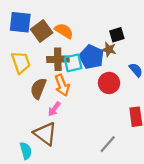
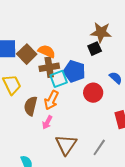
brown star: (109, 50) -> (101, 32), moved, size x1.5
brown cross: (58, 59) -> (49, 67), moved
orange arrow: (62, 85) -> (51, 100), turned 54
brown triangle: (45, 134) -> (66, 145), moved, turned 35

